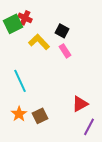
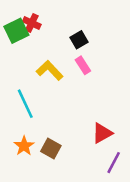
black square: (62, 31) -> (79, 40), turned 32
yellow L-shape: (39, 42) -> (50, 70), moved
brown square: (40, 116) -> (51, 148), turned -35

